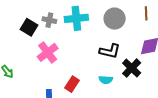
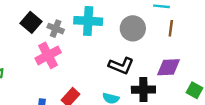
gray cross: (49, 20) -> (56, 29), moved
black cross: (132, 68) -> (143, 90), turned 36

